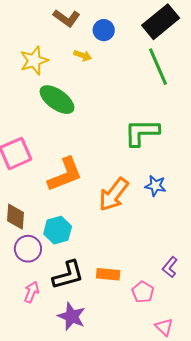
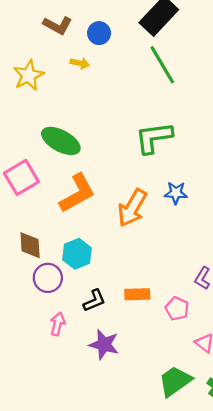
green ellipse: (57, 100) -> (61, 141), moved
black L-shape: (68, 275) -> (94, 301), size x0.7

